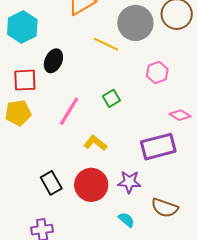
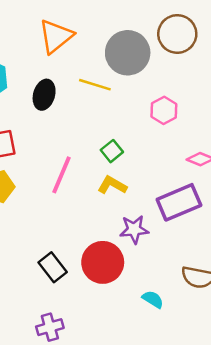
black ellipse: (53, 61) -> (44, 95), moved
yellow L-shape: (95, 143) -> (112, 185), moved
purple star: (129, 182) -> (134, 229), moved

